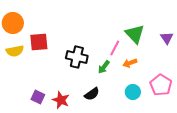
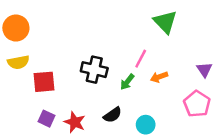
green triangle: (135, 34) -> (165, 22), moved
purple triangle: (167, 38) -> (204, 70), moved
red square: (39, 42) -> (44, 82), moved
cyan circle: (133, 92) -> (146, 125), moved

